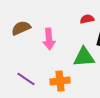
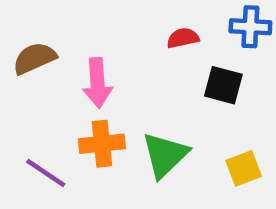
green triangle: (84, 57) -> (165, 155), moved, turned -40
orange cross: (60, 81) -> (102, 144), moved

